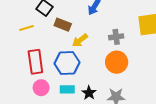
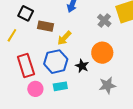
yellow line: (26, 28) -> (12, 35), turned -32
gray cross: (116, 37) -> (104, 20), moved, turned -32
black star: (89, 93) -> (82, 66), moved

